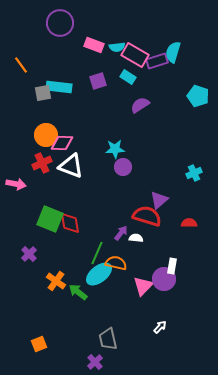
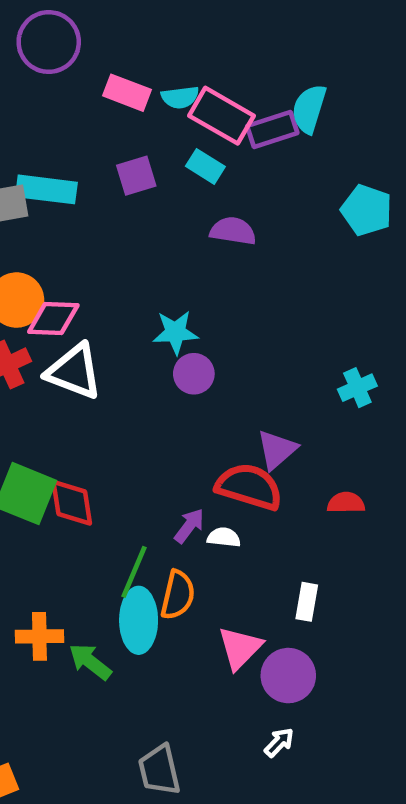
purple semicircle: (140, 105) -> (233, 231), turned 42
orange semicircle: (116, 263) -> (178, 595), turned 90
cyan ellipse: (99, 274) -> (139, 620), turned -52
purple circle: (164, 279) -> (288, 676), moved
orange cross: (56, 281) -> (39, 636), turned -36

